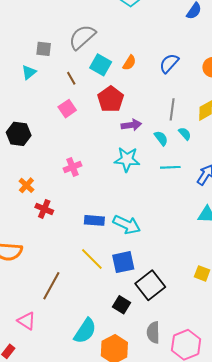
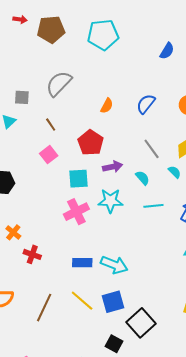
cyan square: (101, 65) -> (79, 179), moved, turned -30
gray line: (172, 109) -> (152, 149), turned -40
cyan semicircle: (185, 134) -> (175, 172), moved
pink cross: (72, 167) -> (76, 212), moved, size x1.4
brown line: (51, 286) -> (44, 308), moved

